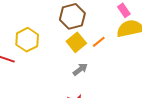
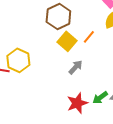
yellow hexagon: (27, 40) -> (18, 60), moved

